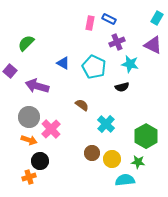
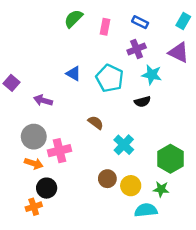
blue rectangle: (109, 19) -> (140, 22), moved
green semicircle: (26, 43) -> (73, 19), moved
purple arrow: (37, 86) -> (43, 100), size x0.7
pink cross: (51, 129) -> (59, 151), turned 30

